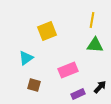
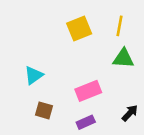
yellow square: (47, 31) -> (79, 28), moved
purple rectangle: (78, 94) -> (86, 122), moved

